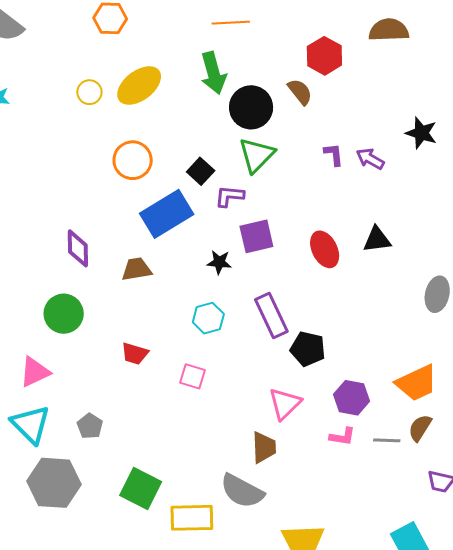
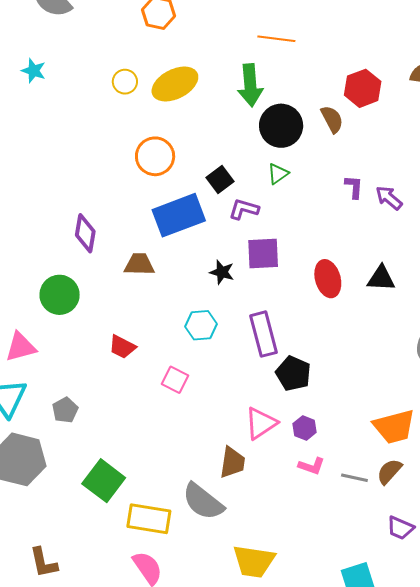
green triangle: (257, 155) -> (278, 174), size x0.6
purple hexagon: (352, 398) -> (305, 428), moved, size x0.7

